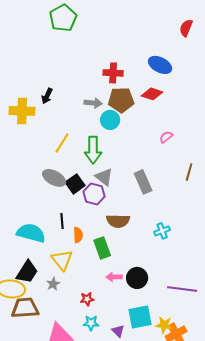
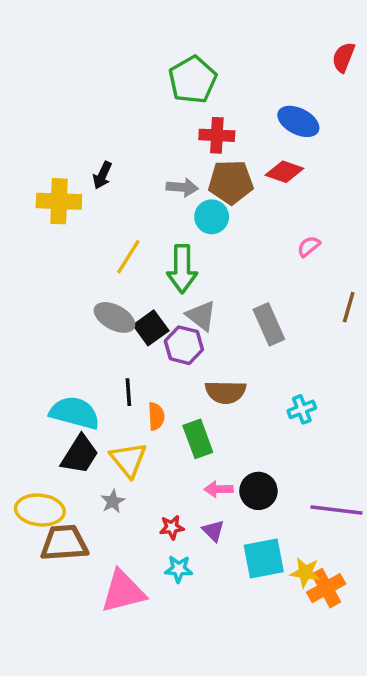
green pentagon: (63, 18) -> (193, 80), moved
black trapezoid: (27, 272) -> (80, 454), moved
purple triangle: (118, 331) -> (213, 531), moved

